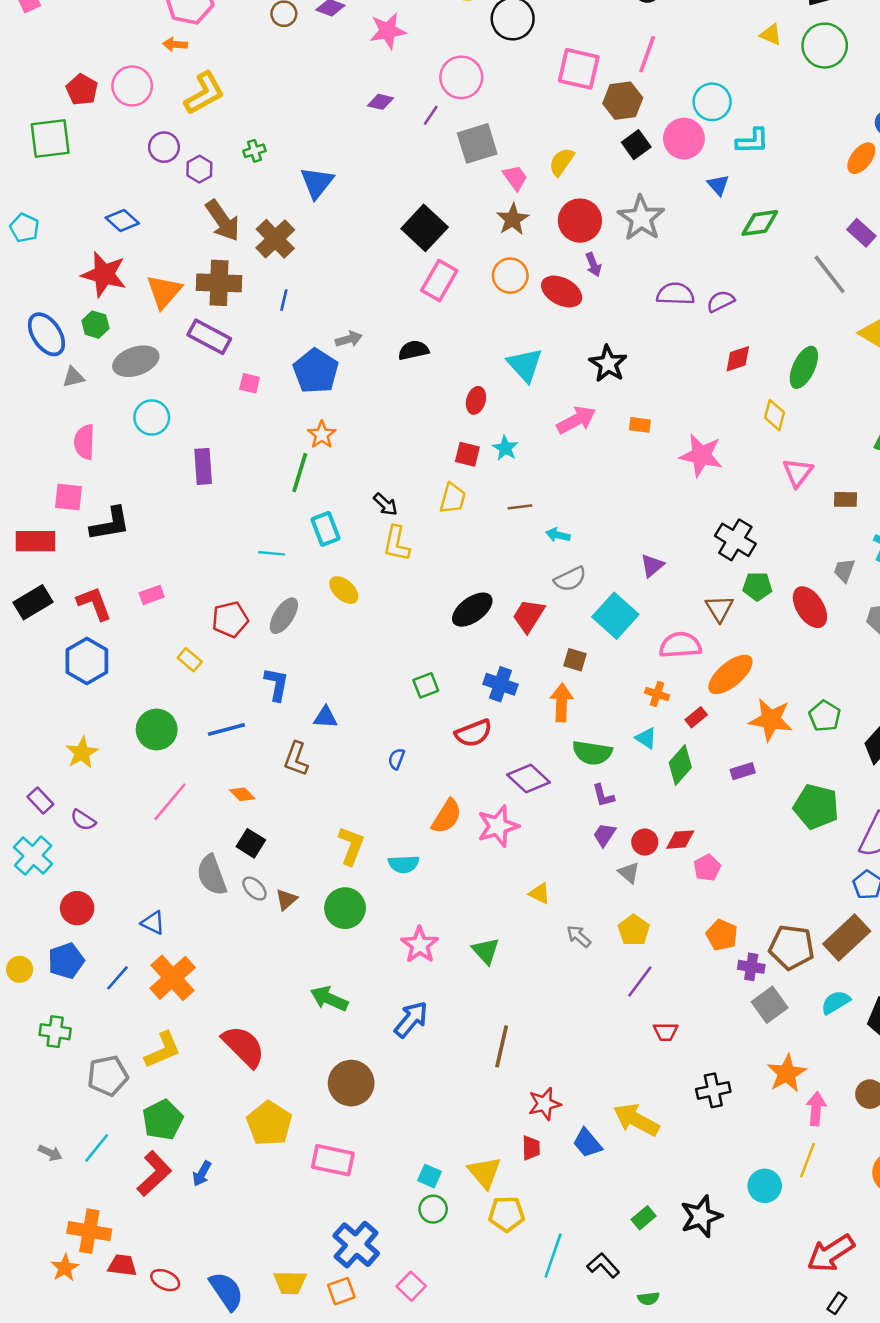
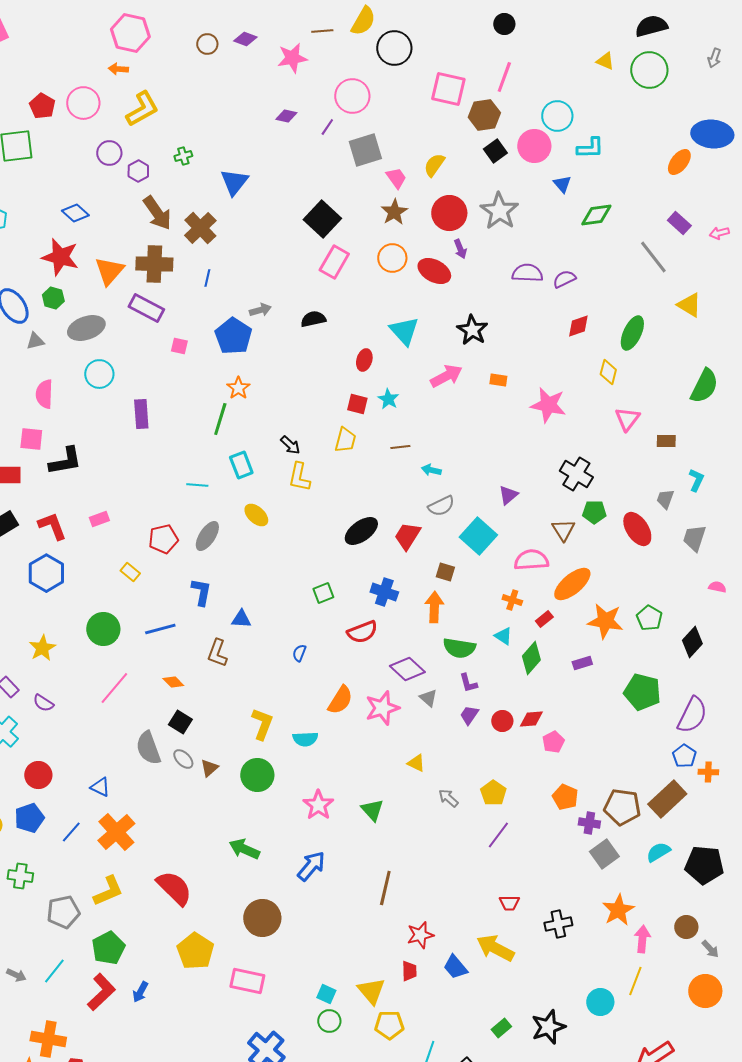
gray triangle: (629, 873) -> (428, 698), moved
red trapezoid: (666, 1032) -> (509, 903), moved

